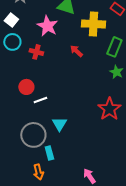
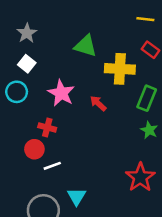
white square: (11, 20) -> (27, 64), moved
pink star: (47, 26) -> (61, 93), moved
red cross: (36, 52) -> (47, 128), moved

